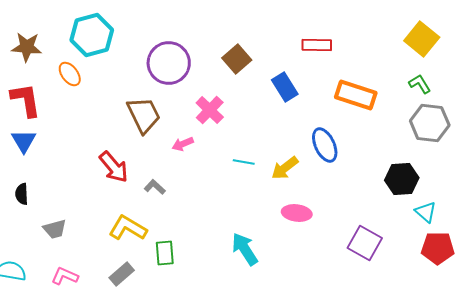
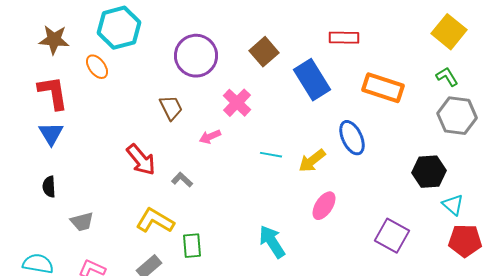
blue rectangle: (285, 87) -> (312, 80), size x1.4
brown trapezoid: (144, 115) -> (171, 108), size x0.7
pink ellipse: (297, 213) -> (324, 206), turned -64

